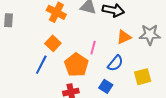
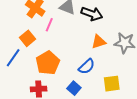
pink line: (93, 48) -> (49, 25), moved

